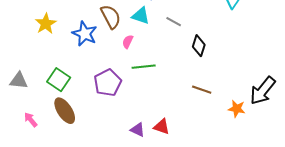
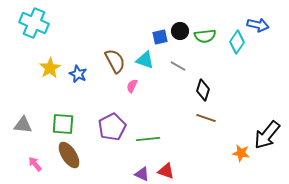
blue star: (85, 34) -> (78, 74), moved, size x0.7
green line: (144, 67) -> (148, 139), moved
green square: (59, 80) -> (63, 124), turned -30
brown line: (202, 90) -> (206, 118), moved

